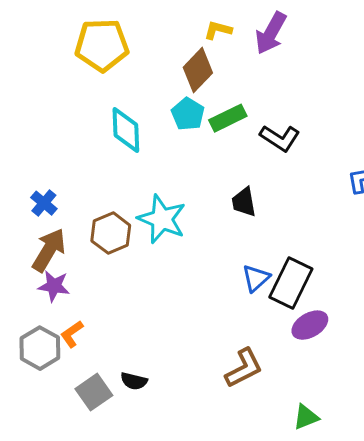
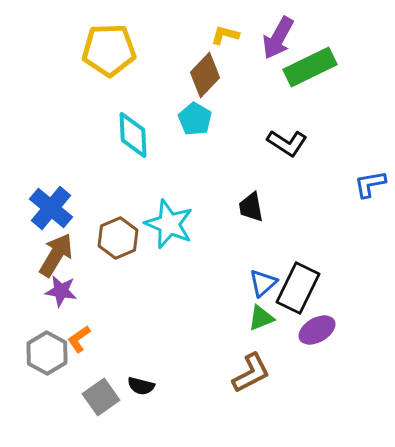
green rectangle: (228, 118) -> (310, 67), moved, size x1.4
blue cross: (44, 203) -> (51, 208), size x1.6
green triangle: (306, 417) -> (261, 318), moved

